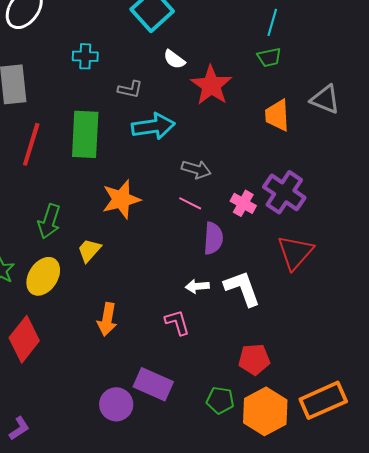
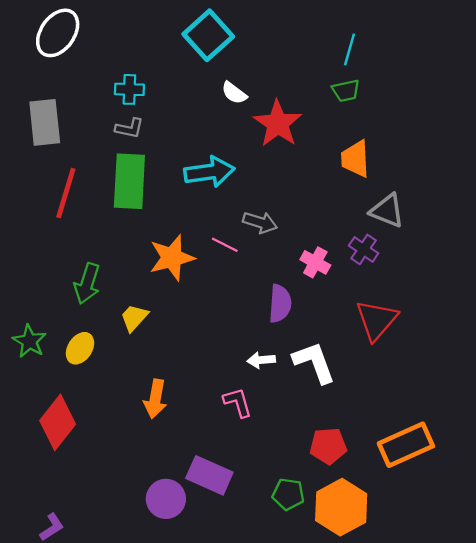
gray L-shape: (130, 89) -> (129, 128), moved
gray triangle: (325, 99) -> (387, 211), moved
purple cross: (284, 192) -> (364, 249), size x0.6
pink line: (190, 203) -> (225, 245), moved
yellow ellipse: (43, 276) -> (80, 348), size x0.7
orange rectangle: (323, 400) -> (406, 445), moved

